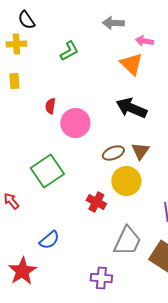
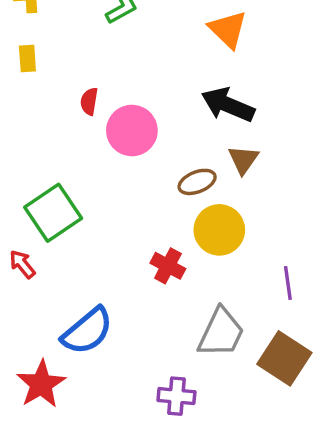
brown triangle: (140, 151) -> (243, 160), moved
green square: (47, 171) -> (53, 213), moved
blue semicircle: (49, 240) -> (87, 331), size x1.5

